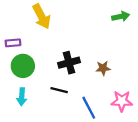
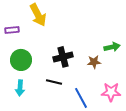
green arrow: (121, 16) -> (112, 47), moved
purple rectangle: (13, 43) -> (12, 30), moved

